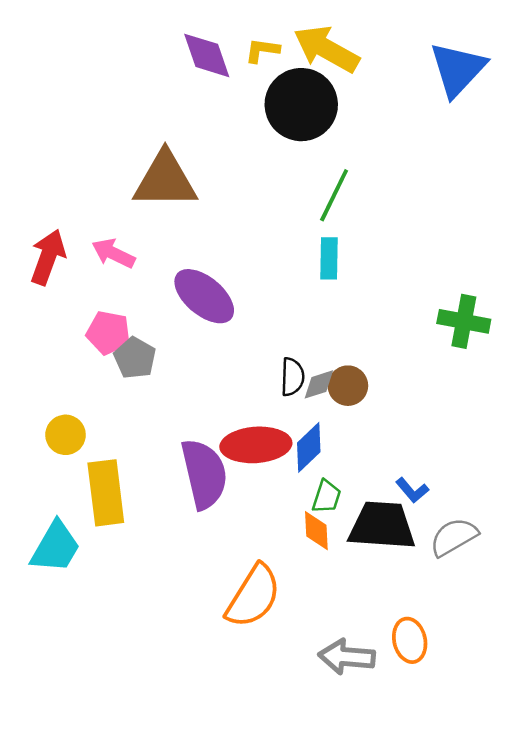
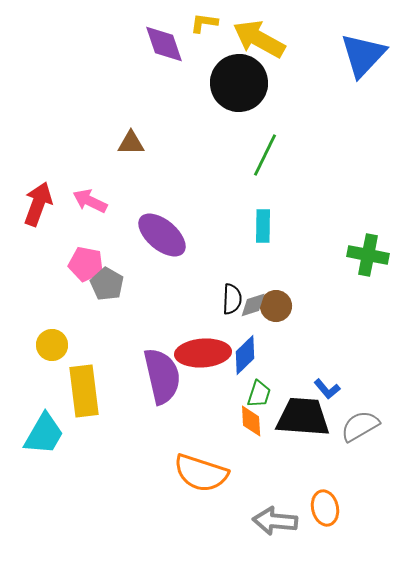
yellow L-shape: (262, 50) -> (204, 23), moved
brown triangle: (165, 180) -> (131, 143), size x0.5
cyan rectangle: (329, 258) -> (263, 226), moved
orange semicircle: (253, 596) -> (201, 473), turned 76

